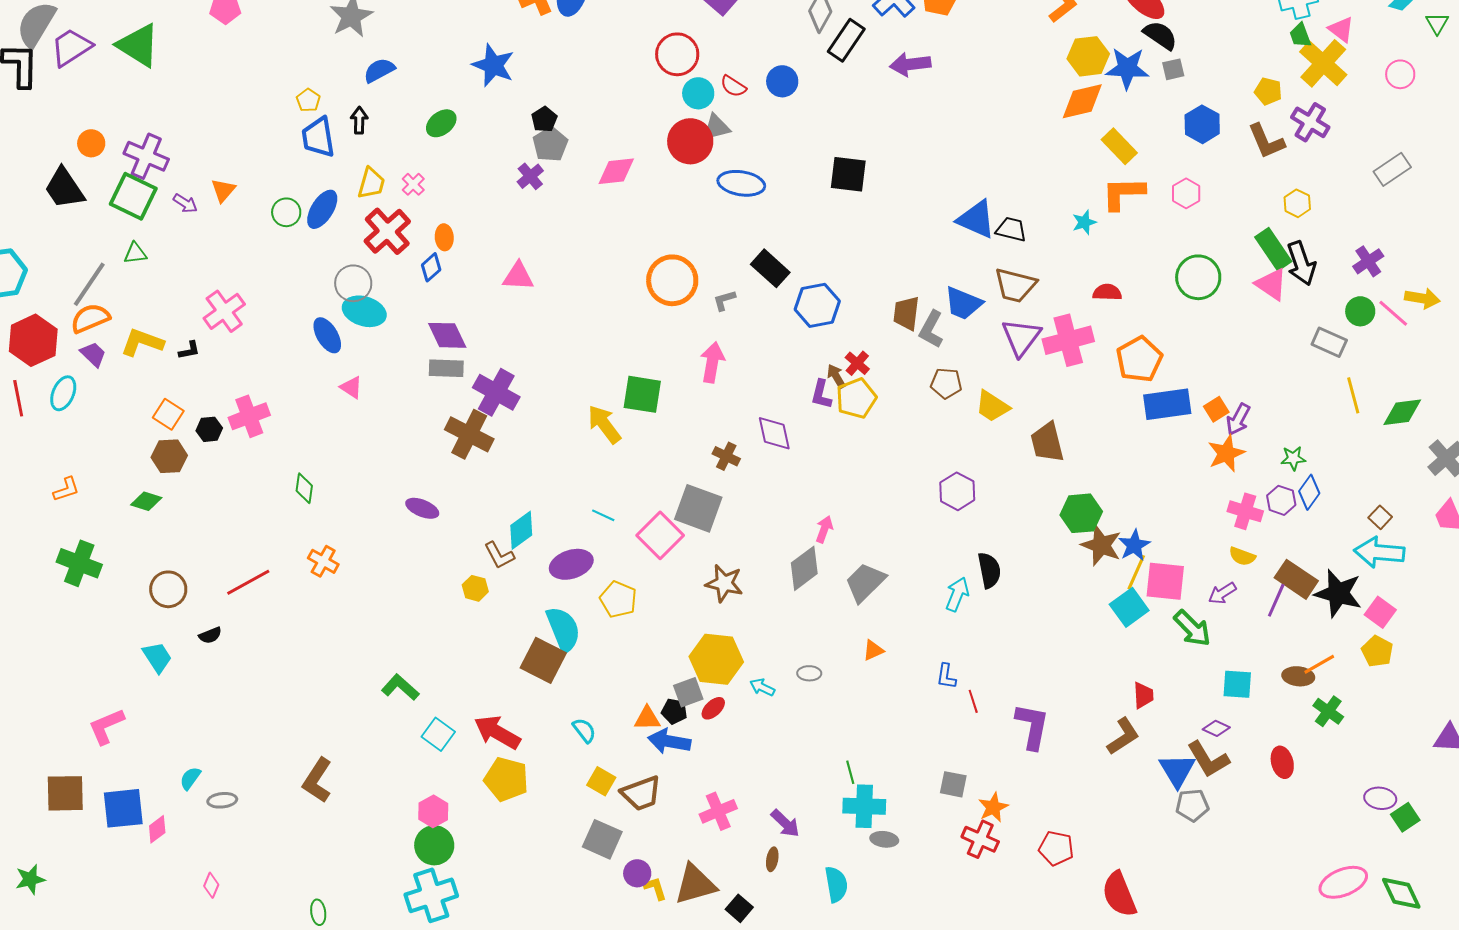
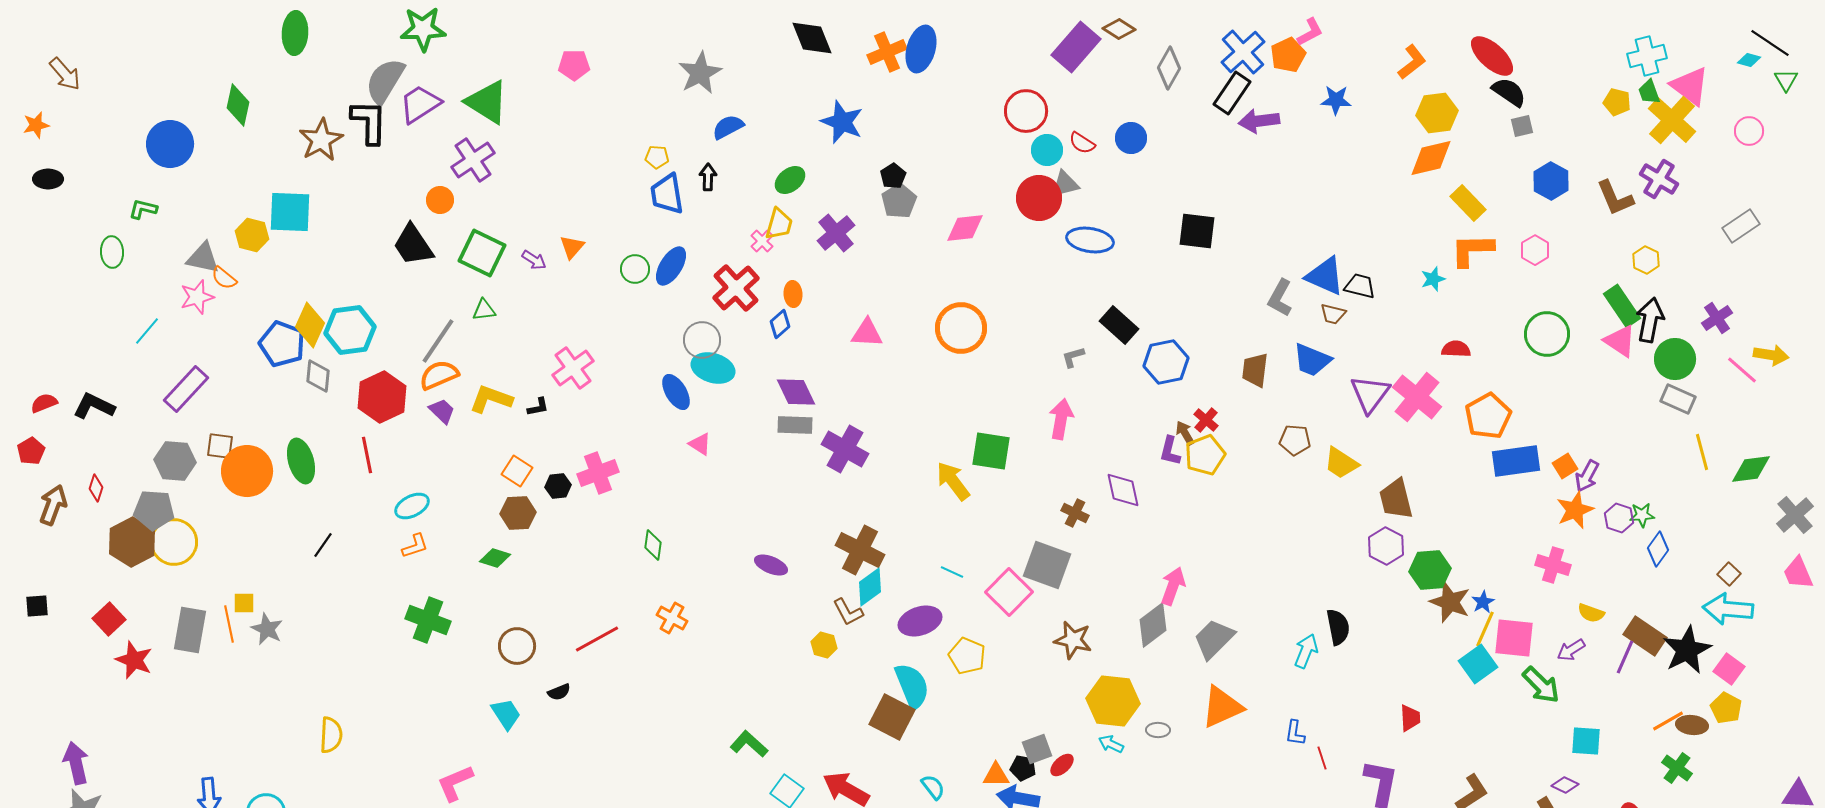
pink triangle: (1341, 29) -> (1690, 86), size x1.5
black rectangle: (846, 40) -> (1232, 93), moved
blue star: (1127, 68) -> (1336, 100), moved, size x0.7
yellow pentagon: (1268, 91) -> (1617, 102), moved
yellow pentagon: (308, 100) -> (657, 157), turned -30
purple cross: (146, 156) -> (473, 160), moved, turned 33
purple cross: (530, 176) -> (836, 233), moved, size x1.4
yellow trapezoid: (371, 183) -> (779, 224), moved
black arrow: (1301, 263) -> (1650, 320), turned -150
orange circle: (672, 280) -> (961, 328), moved
brown trapezoid: (1015, 285) -> (1333, 314), moved, size x0.6
green circle: (1360, 311) -> (1675, 359), moved, size x1.4
gray L-shape: (931, 329) -> (1280, 298), moved
pink cross: (1068, 340) -> (1417, 397), turned -36
cyan ellipse: (63, 393) -> (412, 506), moved, turned 40
brown cross: (469, 434) -> (860, 550), moved
purple hexagon: (957, 491) -> (1386, 546), moved
purple hexagon: (1281, 500) -> (1619, 518), moved
pink cross: (1245, 511) -> (1553, 565), moved
pink arrow: (824, 529) -> (1173, 586), size x1.4
blue star: (1134, 545) -> (1483, 602), size x0.7
black star: (1338, 593) -> (1687, 650), turned 30
orange triangle: (873, 650) -> (1222, 707), size x2.0
yellow hexagon: (716, 659) -> (1113, 701), moved
brown ellipse: (1298, 676) -> (1692, 725), moved
red trapezoid: (1143, 695) -> (1410, 718), moved

